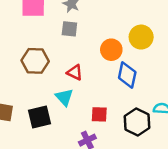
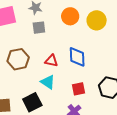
orange circle: (111, 50) -> (70, 16), moved
blue diamond: (127, 75) -> (77, 57), moved

